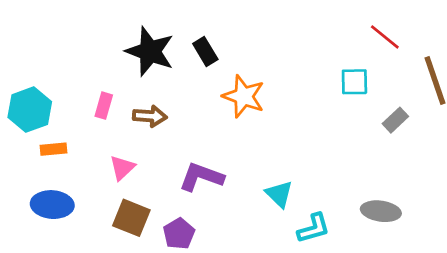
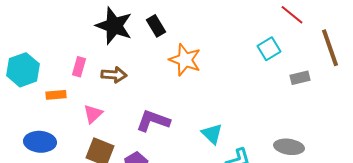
cyan square: (354, 82) -> (269, 49), turned -30
gray rectangle: (395, 120) -> (300, 78), turned 30
orange rectangle: (54, 149) -> (56, 95), moved

